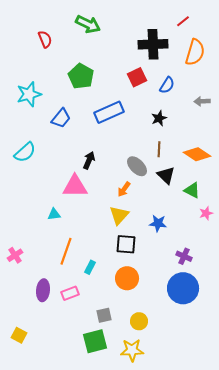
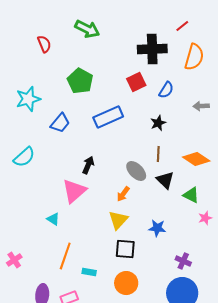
pink triangle: (75, 186) -> (74, 191), turned -40
cyan triangle: (54, 214) -> (53, 219), turned 40
cyan rectangle: (90, 267) -> (89, 272), turned 72

